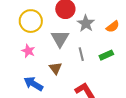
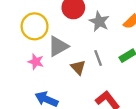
gray triangle: (60, 39) -> (58, 46), moved, turned 36
brown triangle: (55, 68) -> (78, 67), moved

